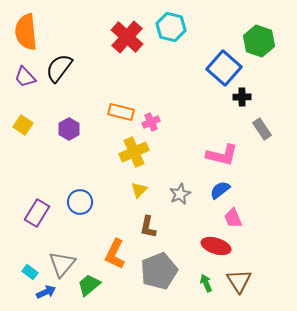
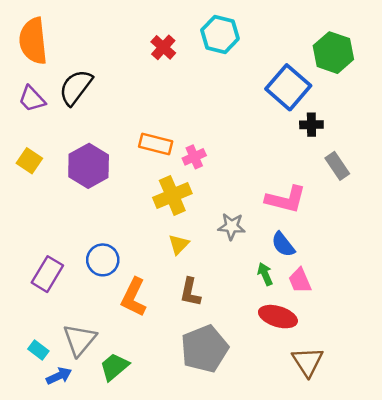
red cross: (127, 37) -> (163, 47), size x0.6
purple hexagon: (69, 129) -> (89, 166), size x1.5
blue semicircle: (220, 190) -> (283, 244), turned -90
gray star: (180, 194) -> (232, 226), moved, turned 30
orange L-shape: (115, 254) -> (134, 297), moved
green arrow: (206, 283) -> (265, 274), moved

